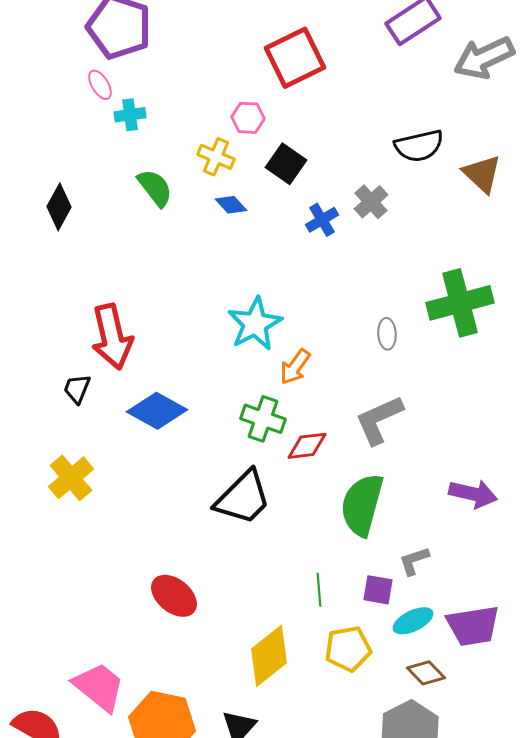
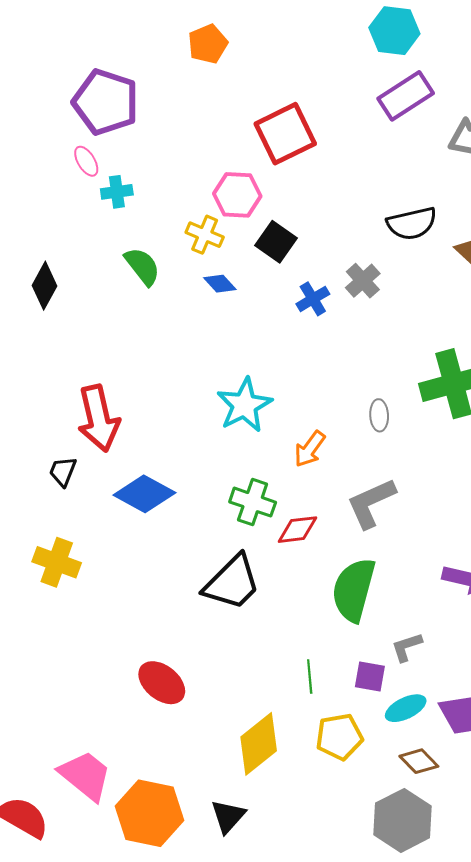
pink hexagon: (248, 118) -> (237, 195), size x1.4
orange arrow: (295, 367) -> (310, 449), moved
yellow cross: (71, 478) -> (57, 562), turned -30

